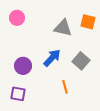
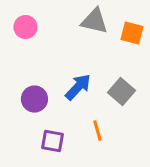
gray triangle: (63, 28) -> (95, 21), moved
purple square: (18, 94) -> (52, 141), moved

